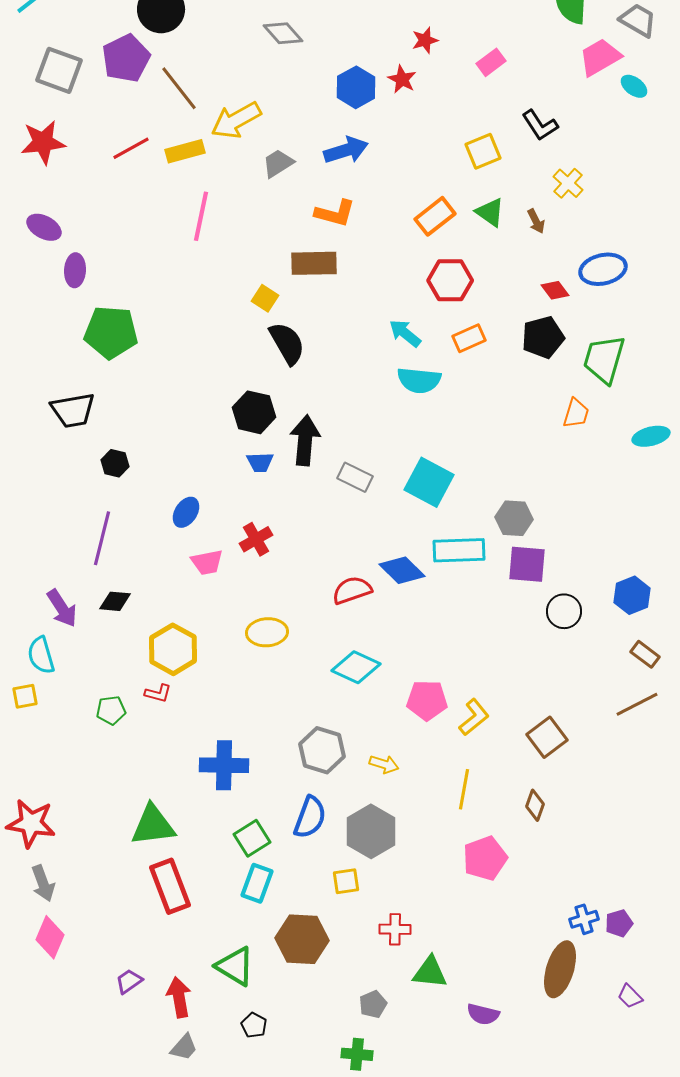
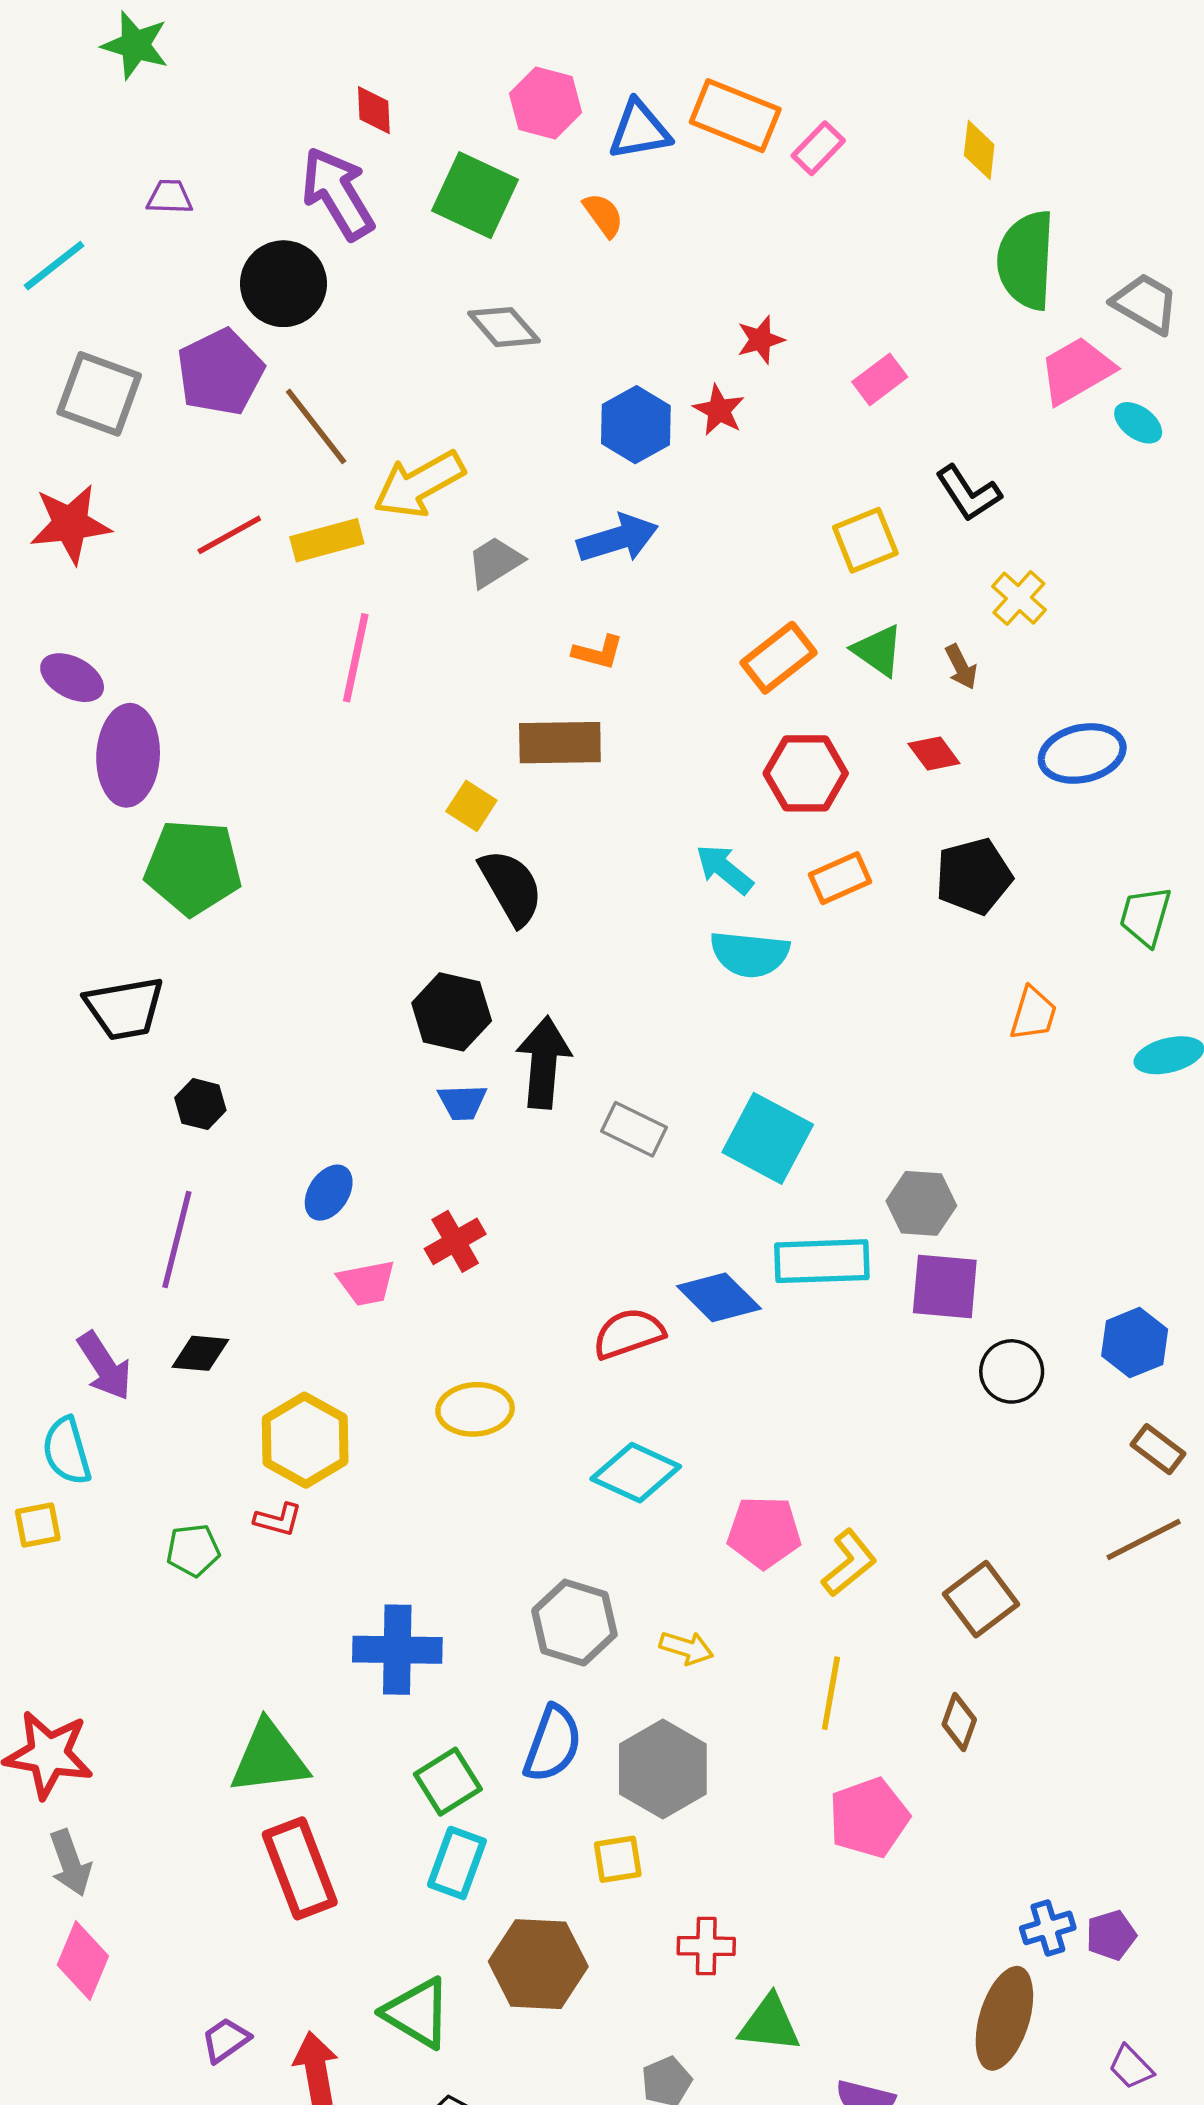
orange L-shape: (335, 213) -> (598, 652), size x0.7
purple ellipse: (75, 270) -> (128, 755), size x1.6
red diamond: (555, 290) -> (934, 753), moved
green trapezoid: (604, 359) -> (1145, 916), moved, size x0.7

